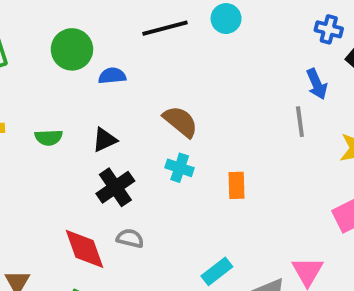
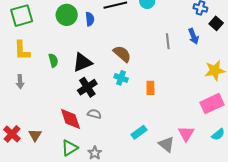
blue semicircle: (112, 76) -> (90, 19), moved, turned 88
gray line: (300, 122) -> (168, 41), moved
green semicircle: (49, 138) -> (53, 60), turned -104
black triangle: (105, 140) -> (82, 62), size x1.5

